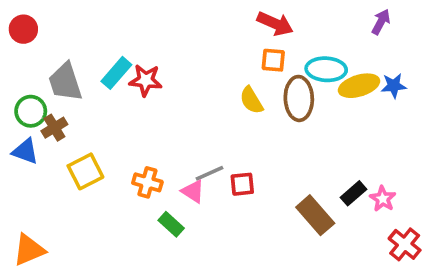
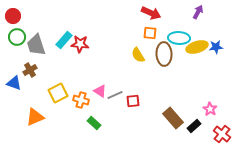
purple arrow: (381, 22) -> (198, 12), moved
green circle: (31, 111) -> (17, 37), moved
yellow square: (85, 171) -> (58, 93), moved
pink triangle: (193, 191) -> (100, 91), moved
black rectangle: (354, 193) -> (194, 126), moved
orange triangle: (29, 250) -> (35, 117), moved

